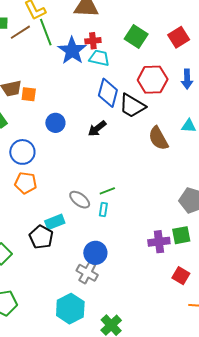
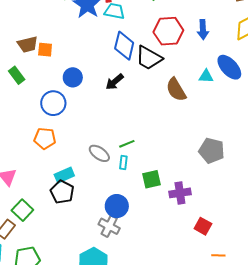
blue circle: (22, 152) -> (53, 103), moved
cyan rectangle: (55, 222) -> (64, 175), moved
green square: (181, 235) -> (151, 179), moved

